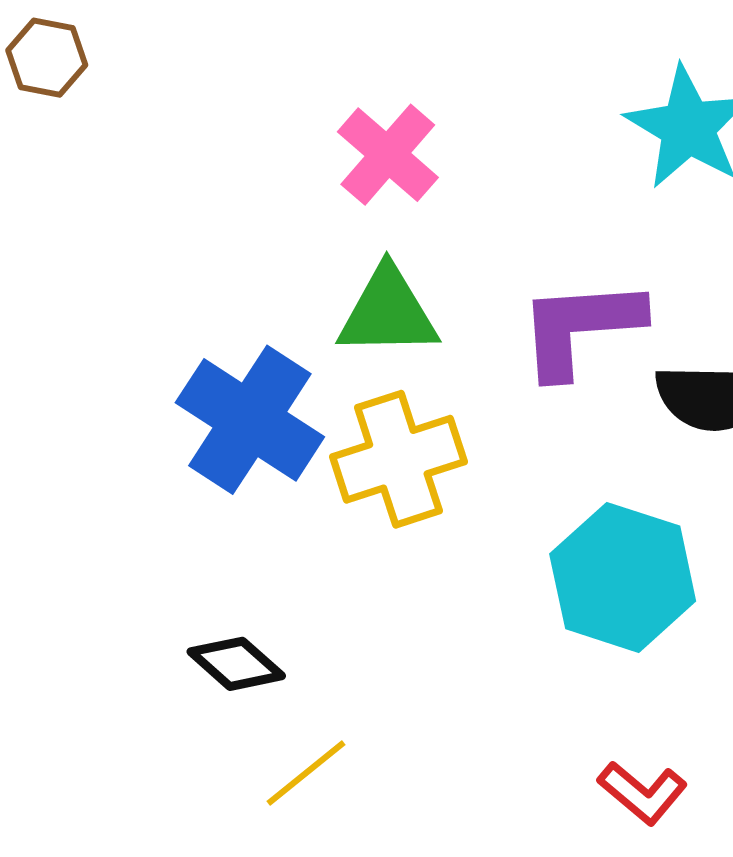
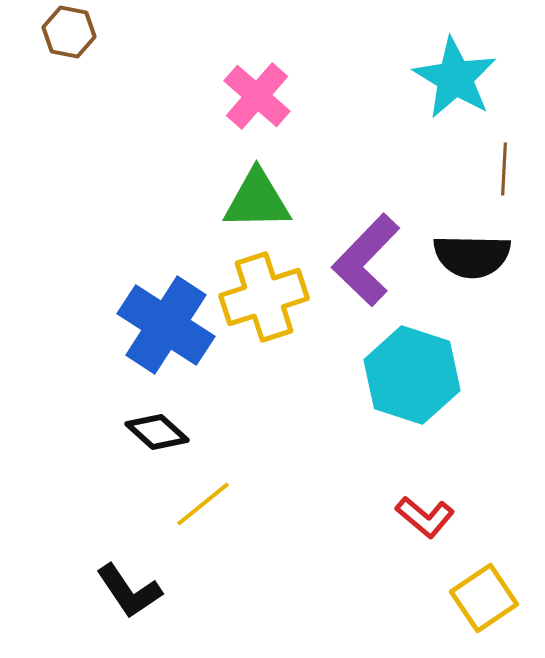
brown hexagon: (47, 58) -> (69, 32), moved
purple L-shape: (580, 327) -> (366, 260), moved, turned -42
blue cross: (250, 420) -> (166, 325), moved

